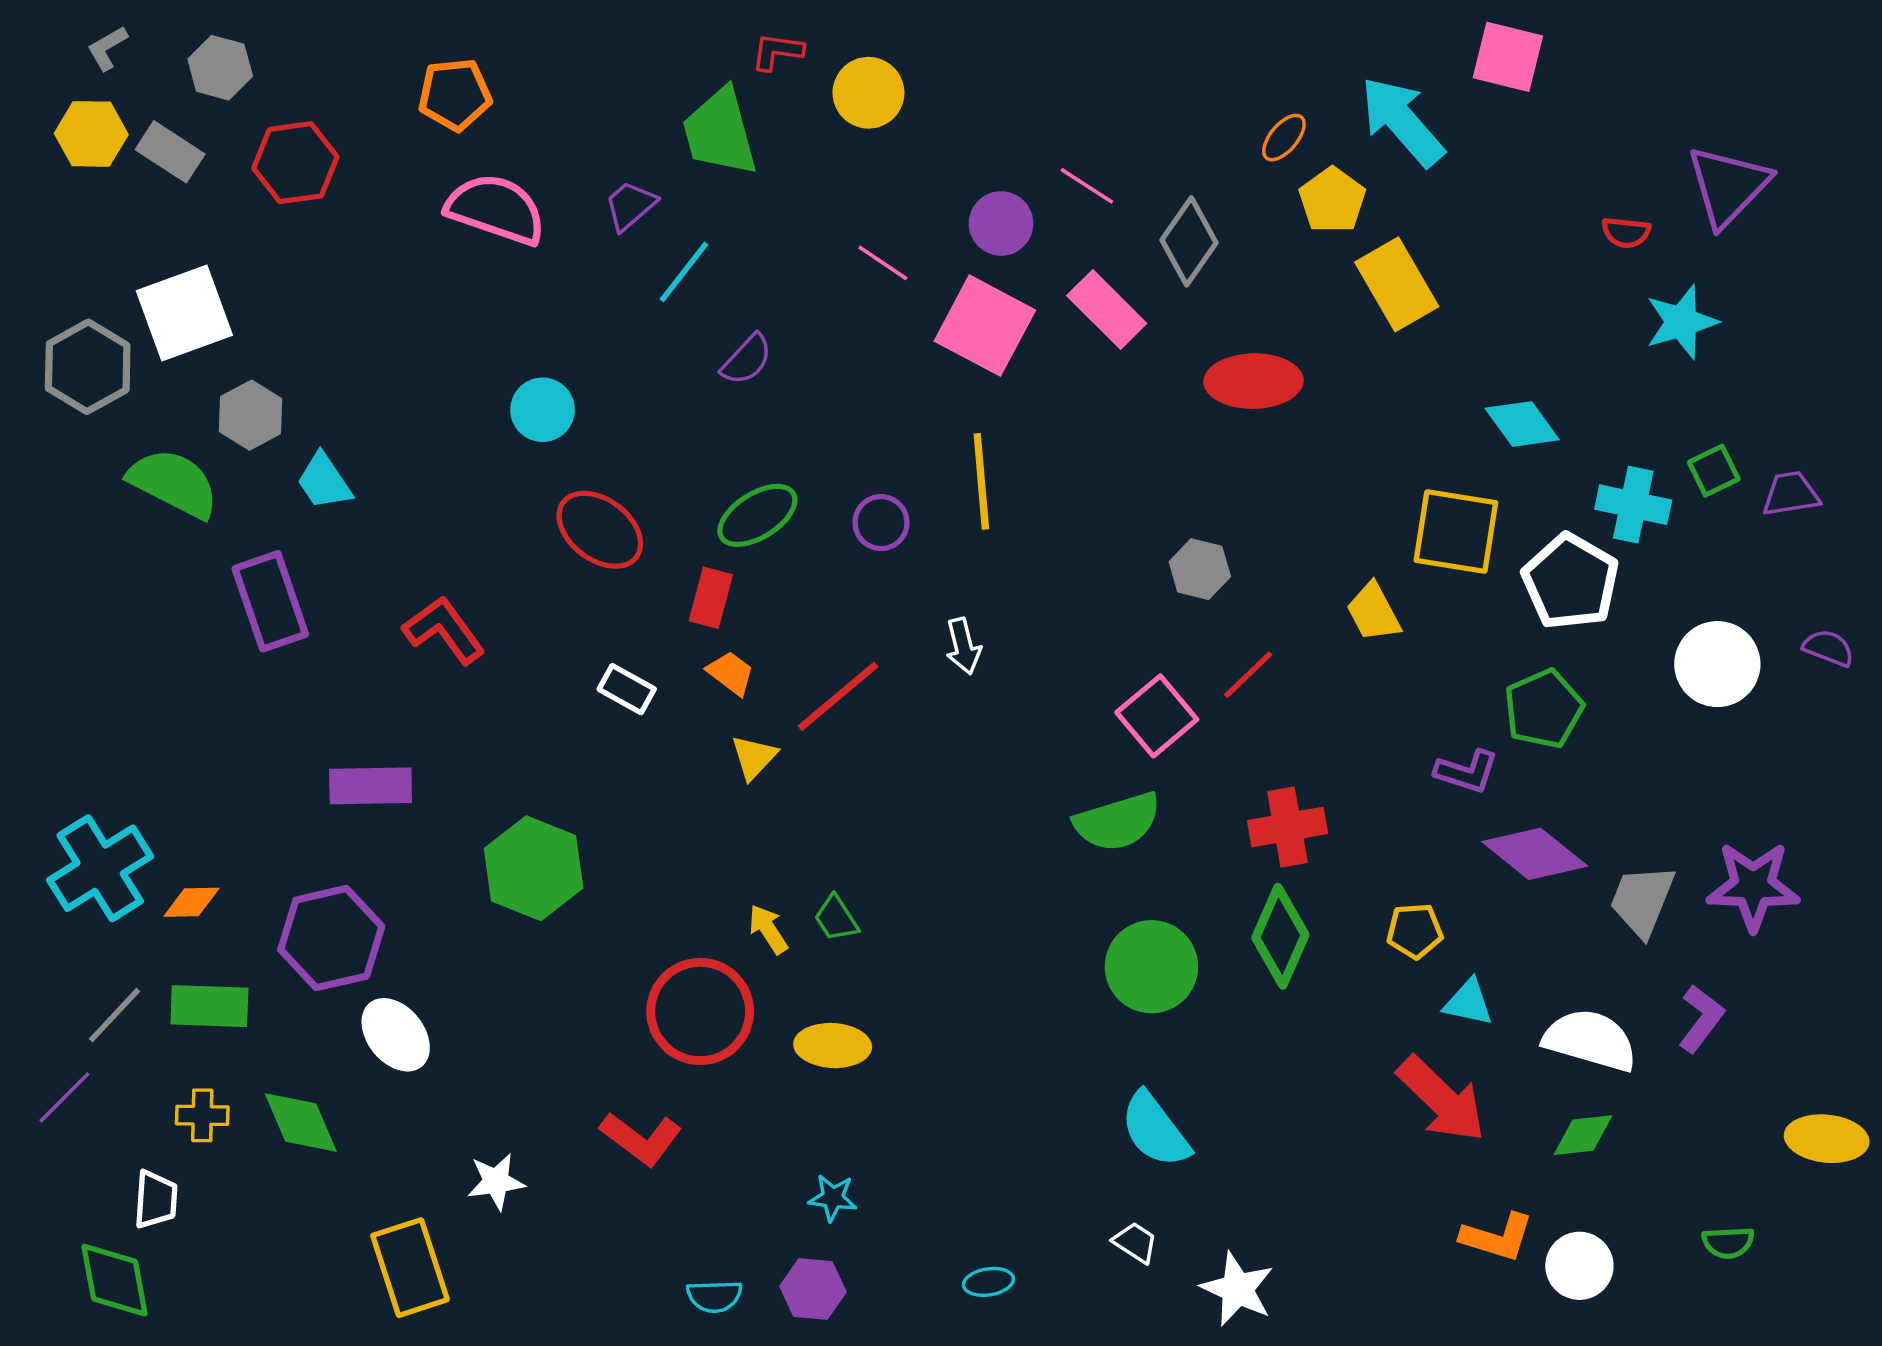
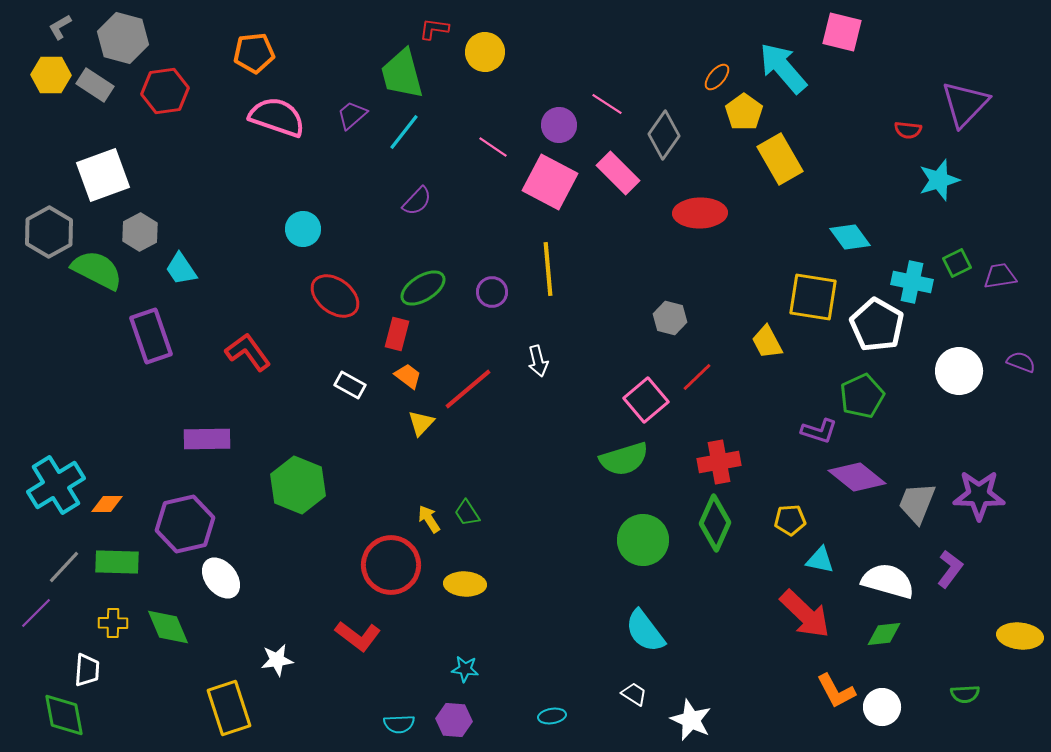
gray hexagon: (220, 68) -> (123, 38), size x1.4
cyan line: (684, 272) -> (404, 132), moved
gray hexagon: (88, 367) -> (49, 232), moved
orange L-shape: (1497, 1237) -> (836, 691), turned 45

